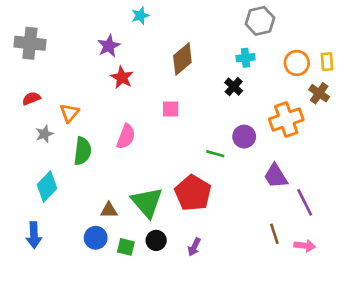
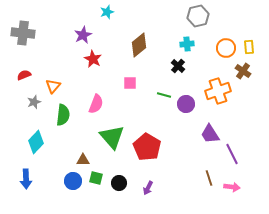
green line: (215, 154) -> (164, 95), moved
green triangle: (147, 202) -> (112, 137), moved
green square: (126, 247) -> (96, 178), moved

